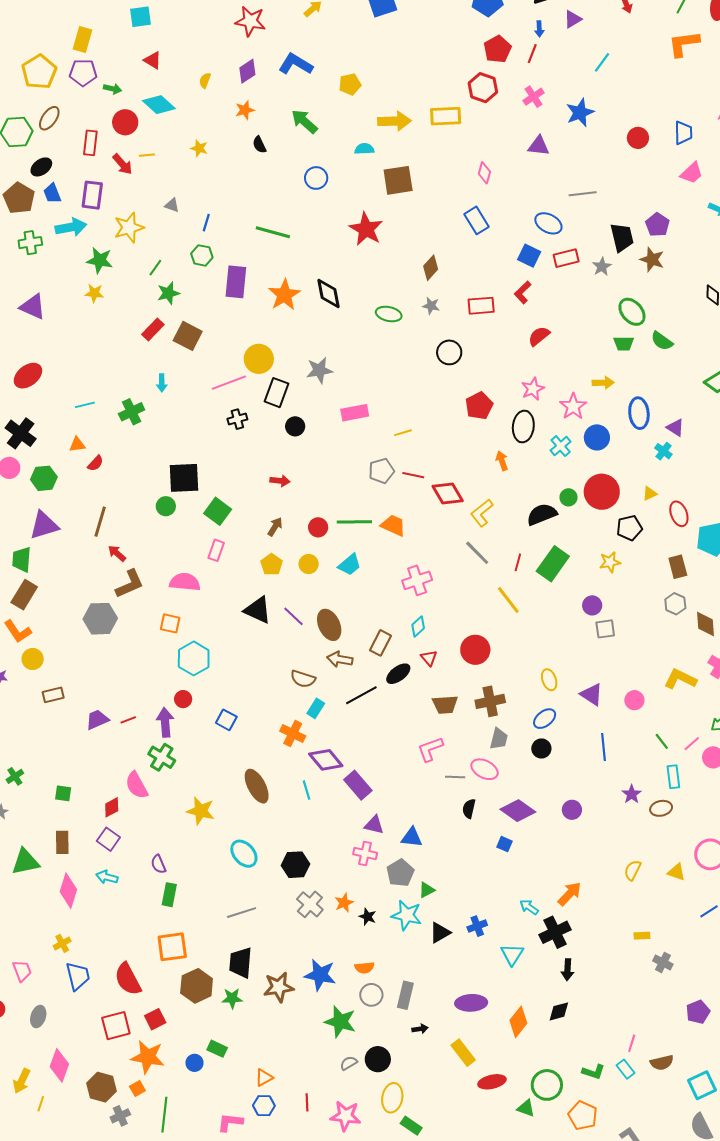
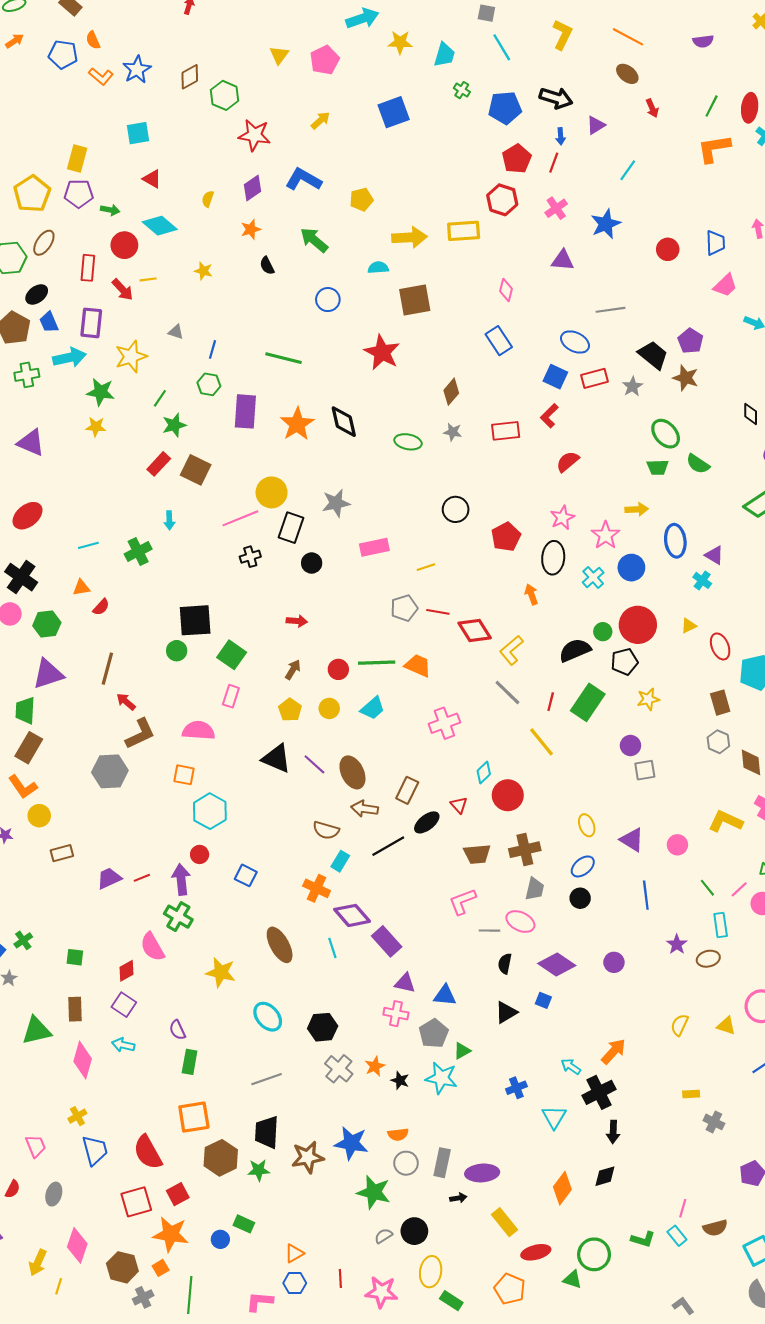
black trapezoid: (622, 237) -> (653, 355), turned -36
black circle: (449, 352) -> (456, 509), moved
black pentagon: (629, 528) -> (624, 662), moved
cyan diamond: (418, 626) -> (484, 773), moved
black triangle: (440, 933) -> (506, 1012), moved
purple ellipse: (471, 1003) -> (482, 1173), moved
orange pentagon: (583, 1115) -> (510, 1289), moved

